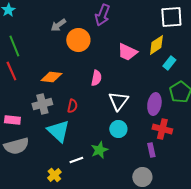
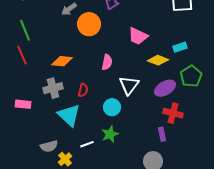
yellow diamond: (156, 45) -> (158, 60), moved, turned 55
cyan rectangle: (169, 63) -> (180, 47), turned 32
purple ellipse: (154, 104) -> (165, 88), turned 50
cyan circle: (118, 129) -> (112, 107), moved
gray semicircle: (16, 146) -> (49, 146), moved, size x0.7

